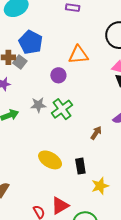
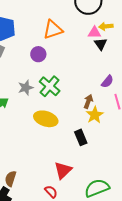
yellow ellipse: (50, 160) -> (46, 119), moved
yellow star: (100, 186) -> (95, 115), moved
red triangle: (60, 206) -> (63, 170), moved

